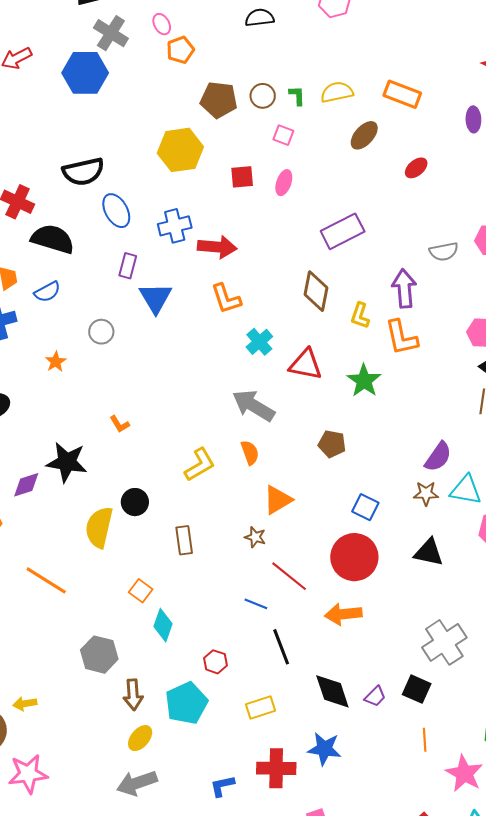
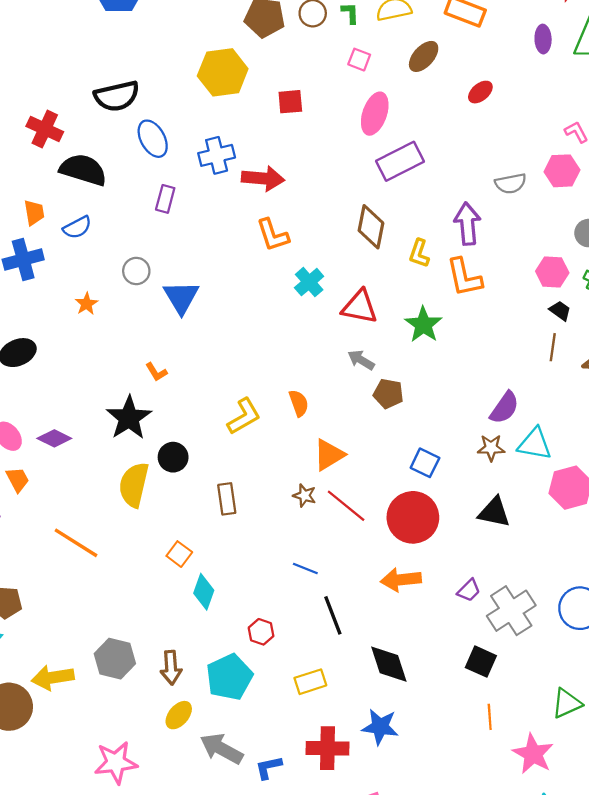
pink square: (283, 135) -> (359, 60), moved
pink ellipse: (284, 183) -> (375, 114), moved, size x1.5
blue triangle: (156, 298) -> (181, 297), moved
gray arrow: (253, 406) -> (361, 360), moved, size x0.6
black star: (67, 462) -> (129, 418), moved, turned 30
purple diamond: (26, 485) -> (54, 438), turned 44
red line: (289, 576) -> (346, 506), moved
gray hexagon: (99, 655) -> (115, 659), moved
purple trapezoid: (375, 696) -> (469, 590), moved
yellow arrow: (25, 704) -> (53, 678), size x1.6
pink star: (28, 774) -> (116, 763), moved
gray arrow: (137, 783) -> (221, 749), moved, turned 48

